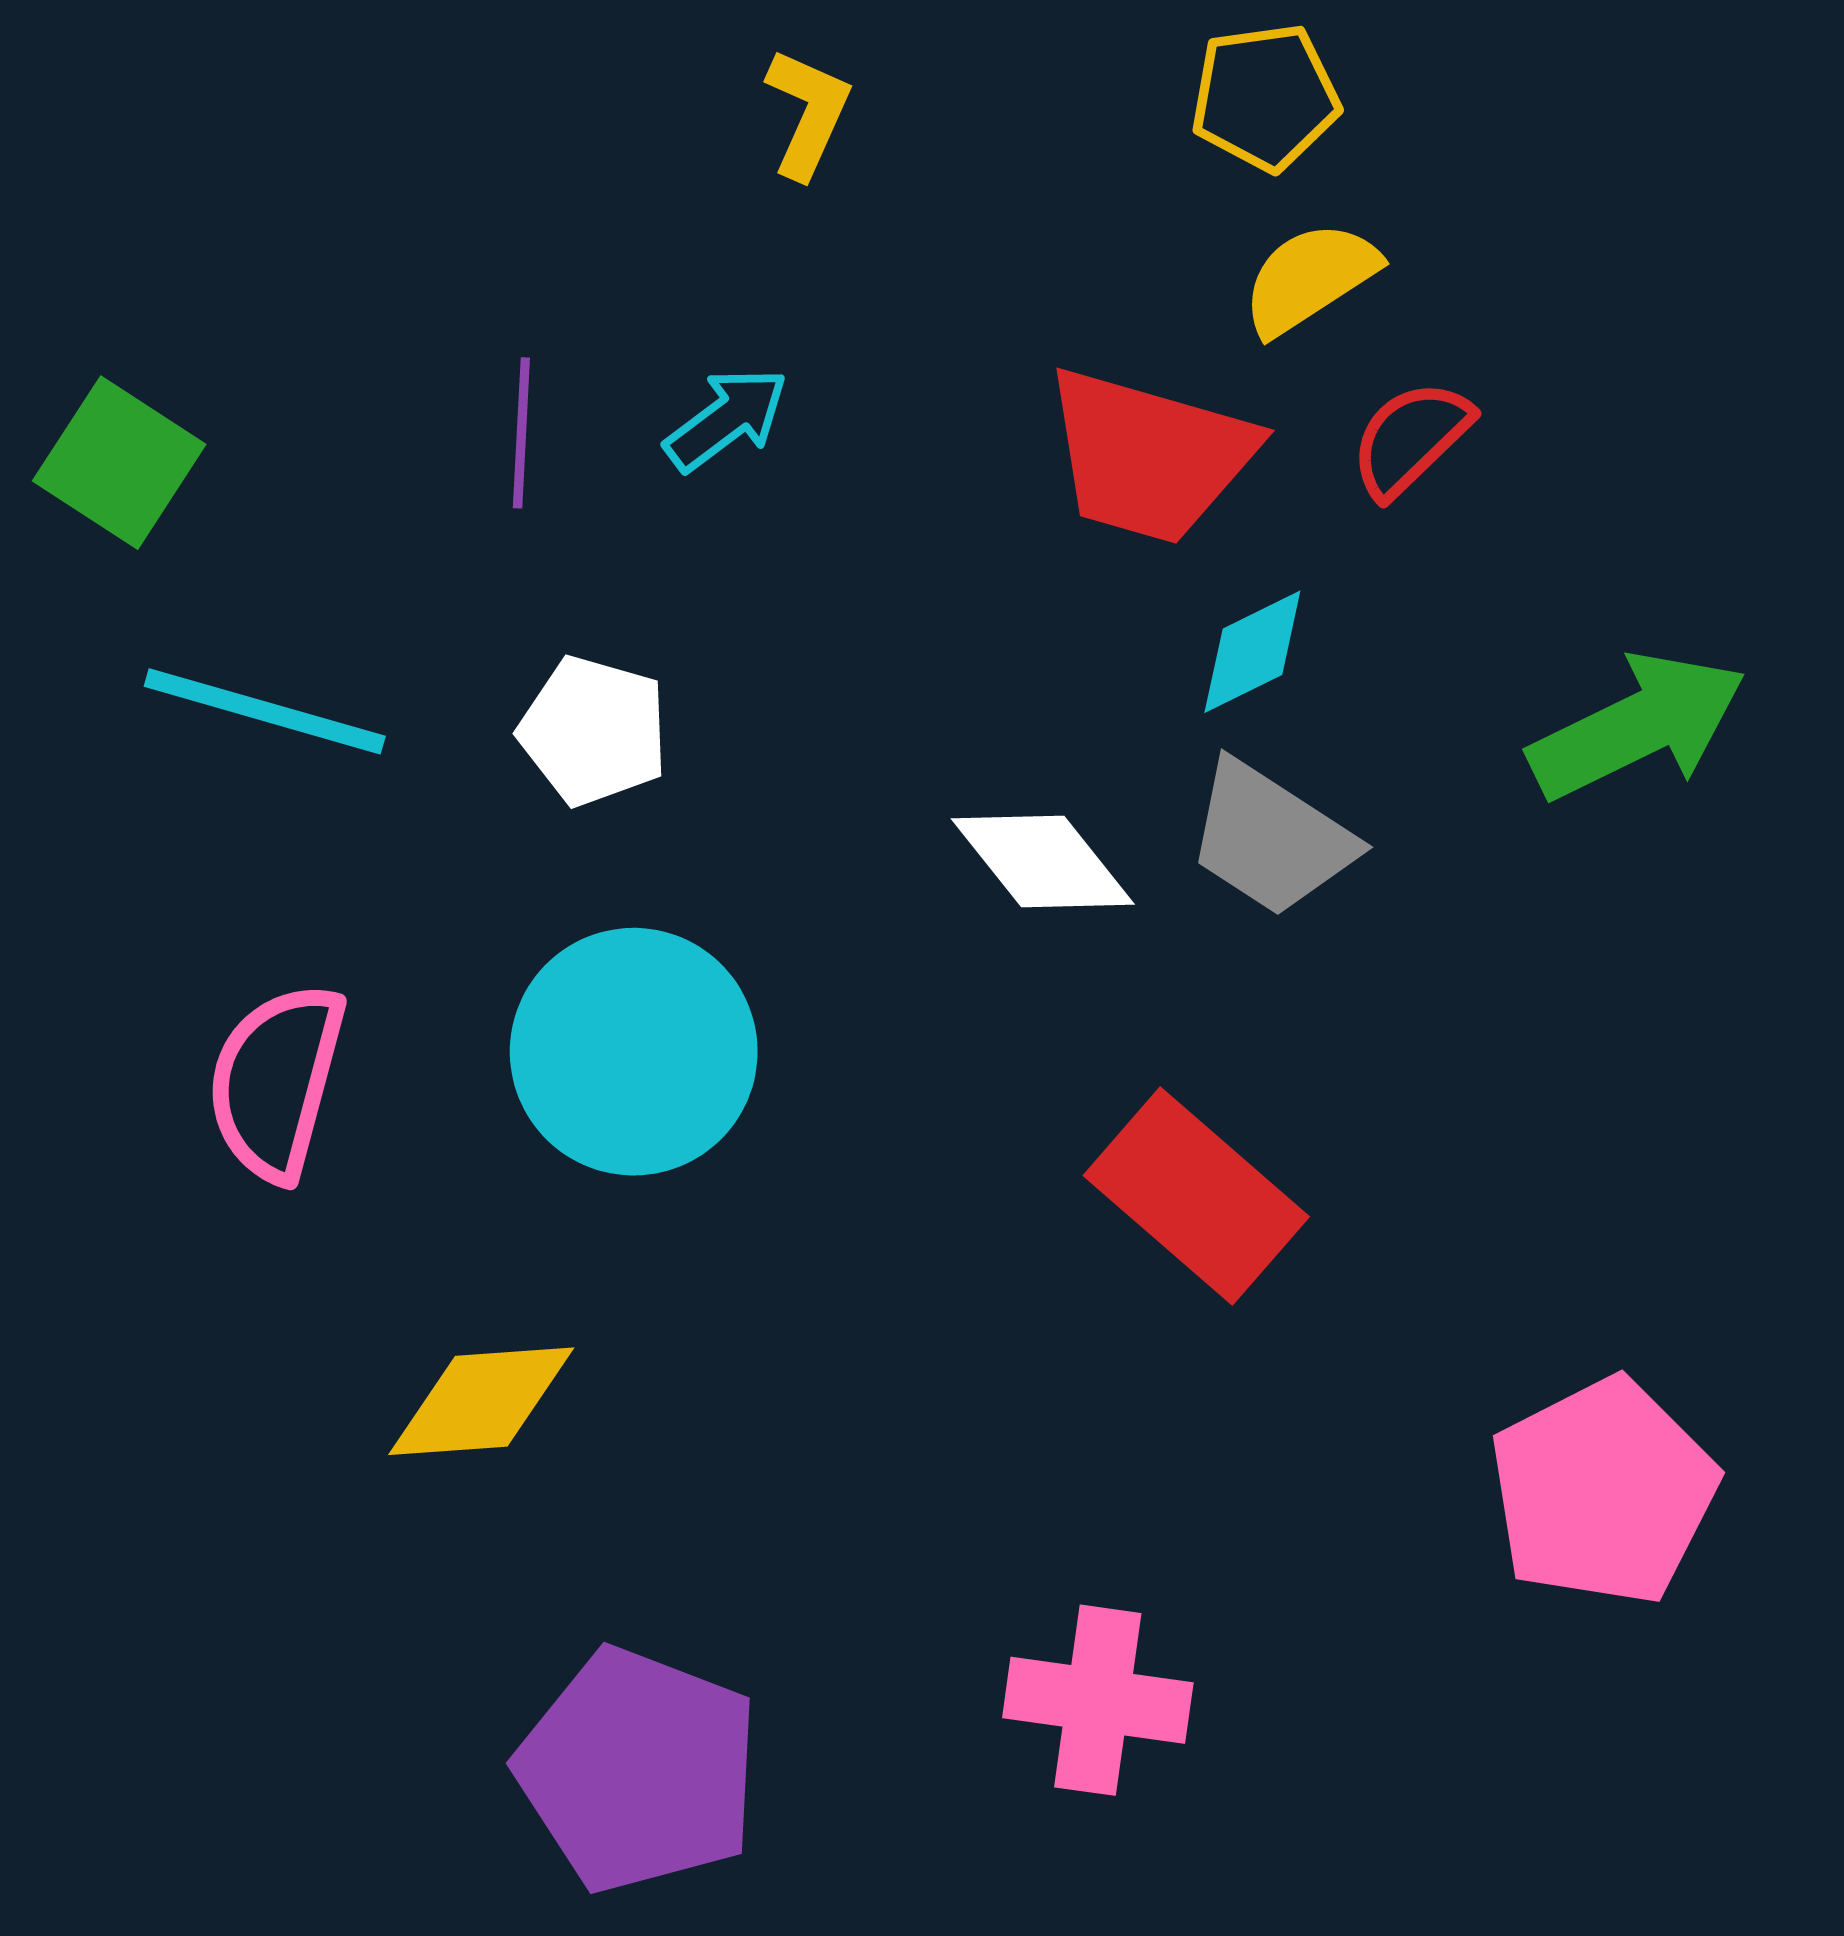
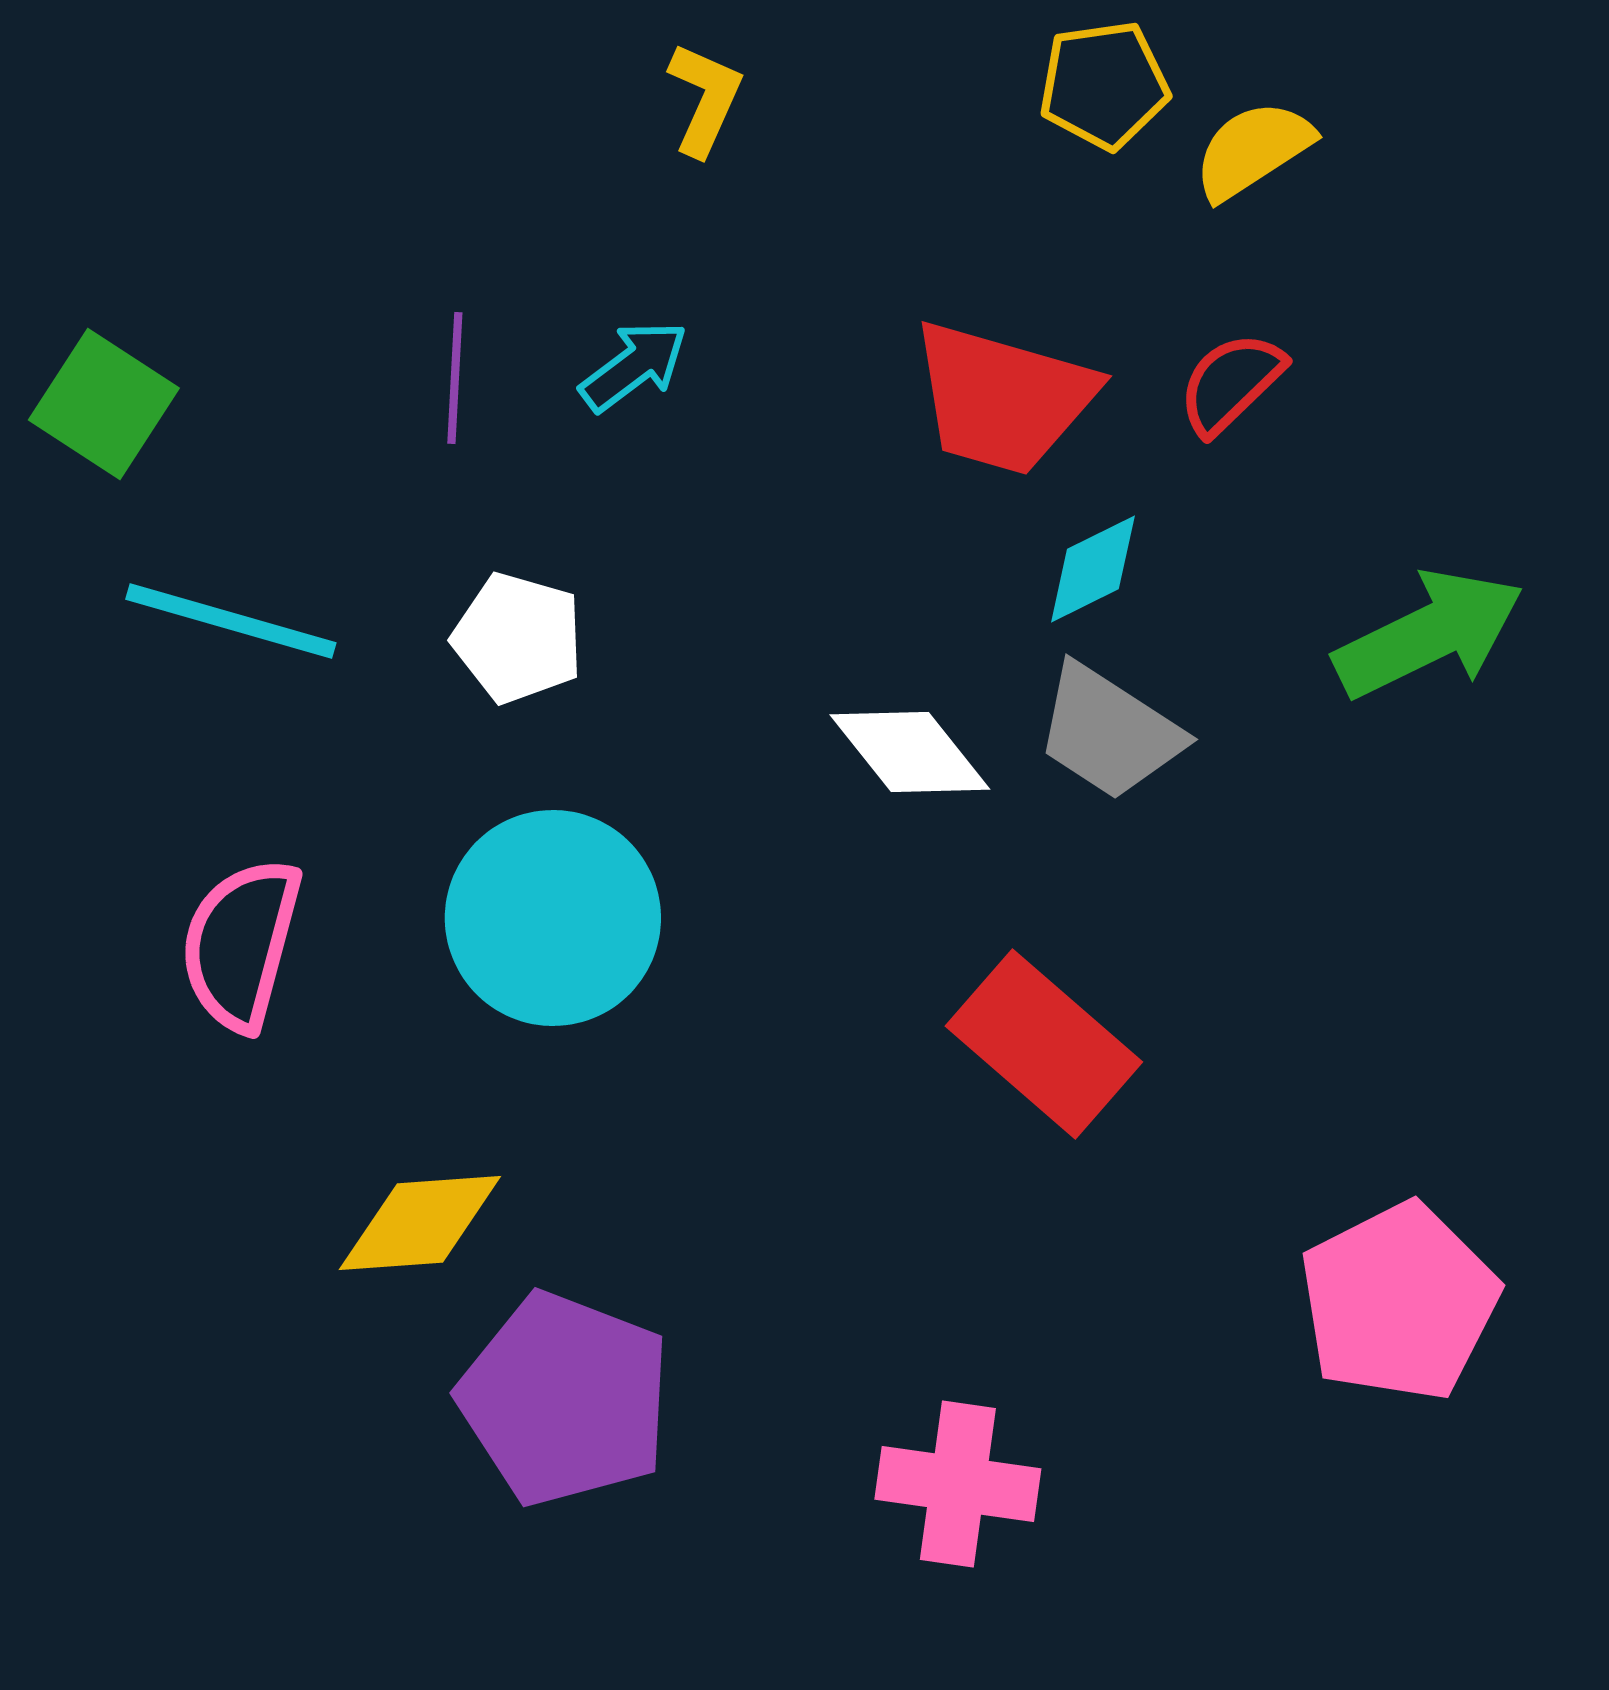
yellow semicircle: (1310, 278) -> (1253, 150), moved
purple pentagon: (638, 1770) -> (565, 1399), moved

